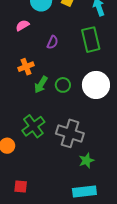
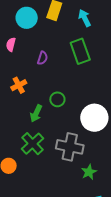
pink semicircle: (22, 25) -> (11, 45), turned -40
green arrow: (41, 85) -> (36, 113), moved
white circle: (96, 85) -> (94, 118), moved

